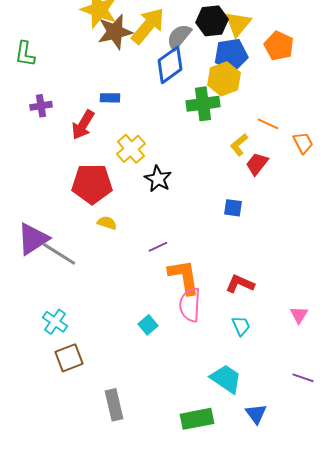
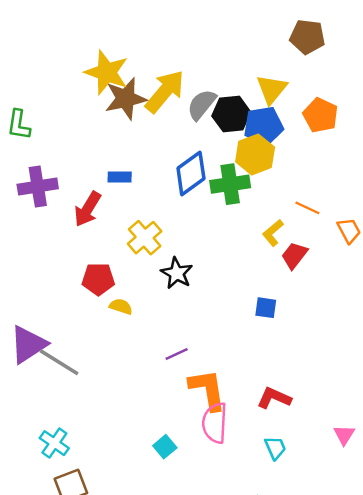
black hexagon: (212, 21) -> (231, 114), moved
blue diamond: (170, 65) -> (191, 173), moved
purple cross: (41, 106) -> (38, 187), size x1.5
red pentagon: (92, 184) -> (98, 279), size x0.7
yellow semicircle: (107, 223) -> (121, 306), moved

